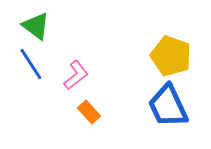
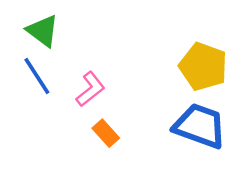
blue trapezoid: (168, 106) -> (200, 126), turned 135

